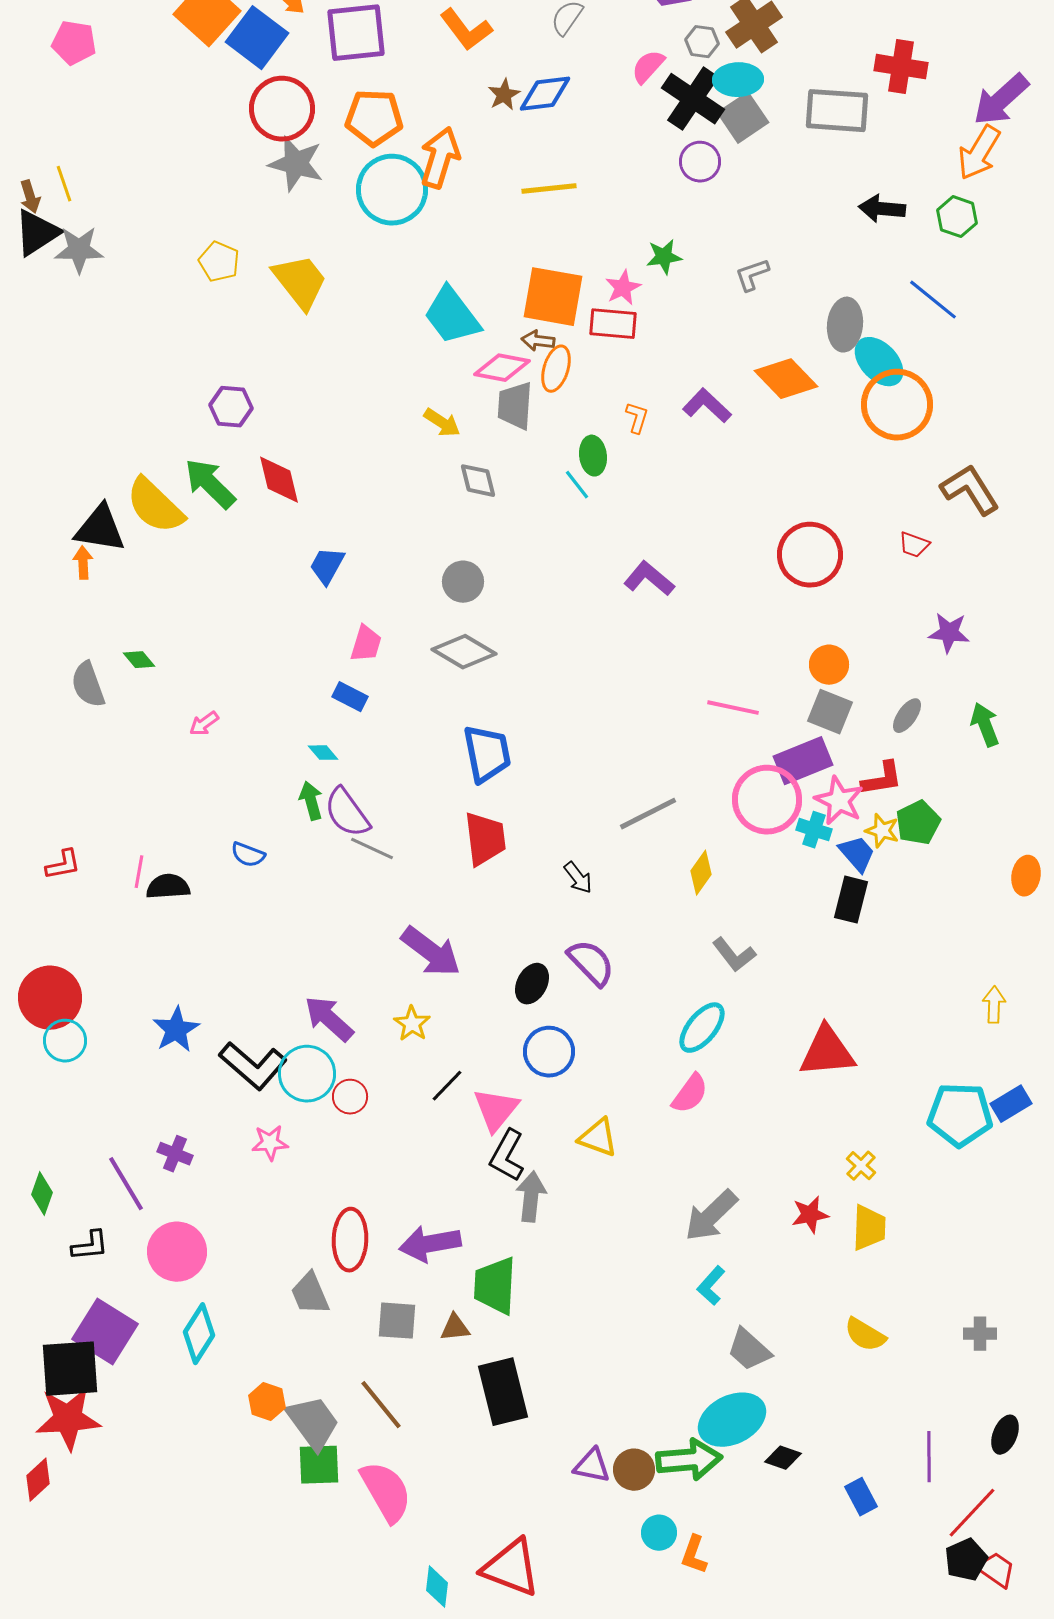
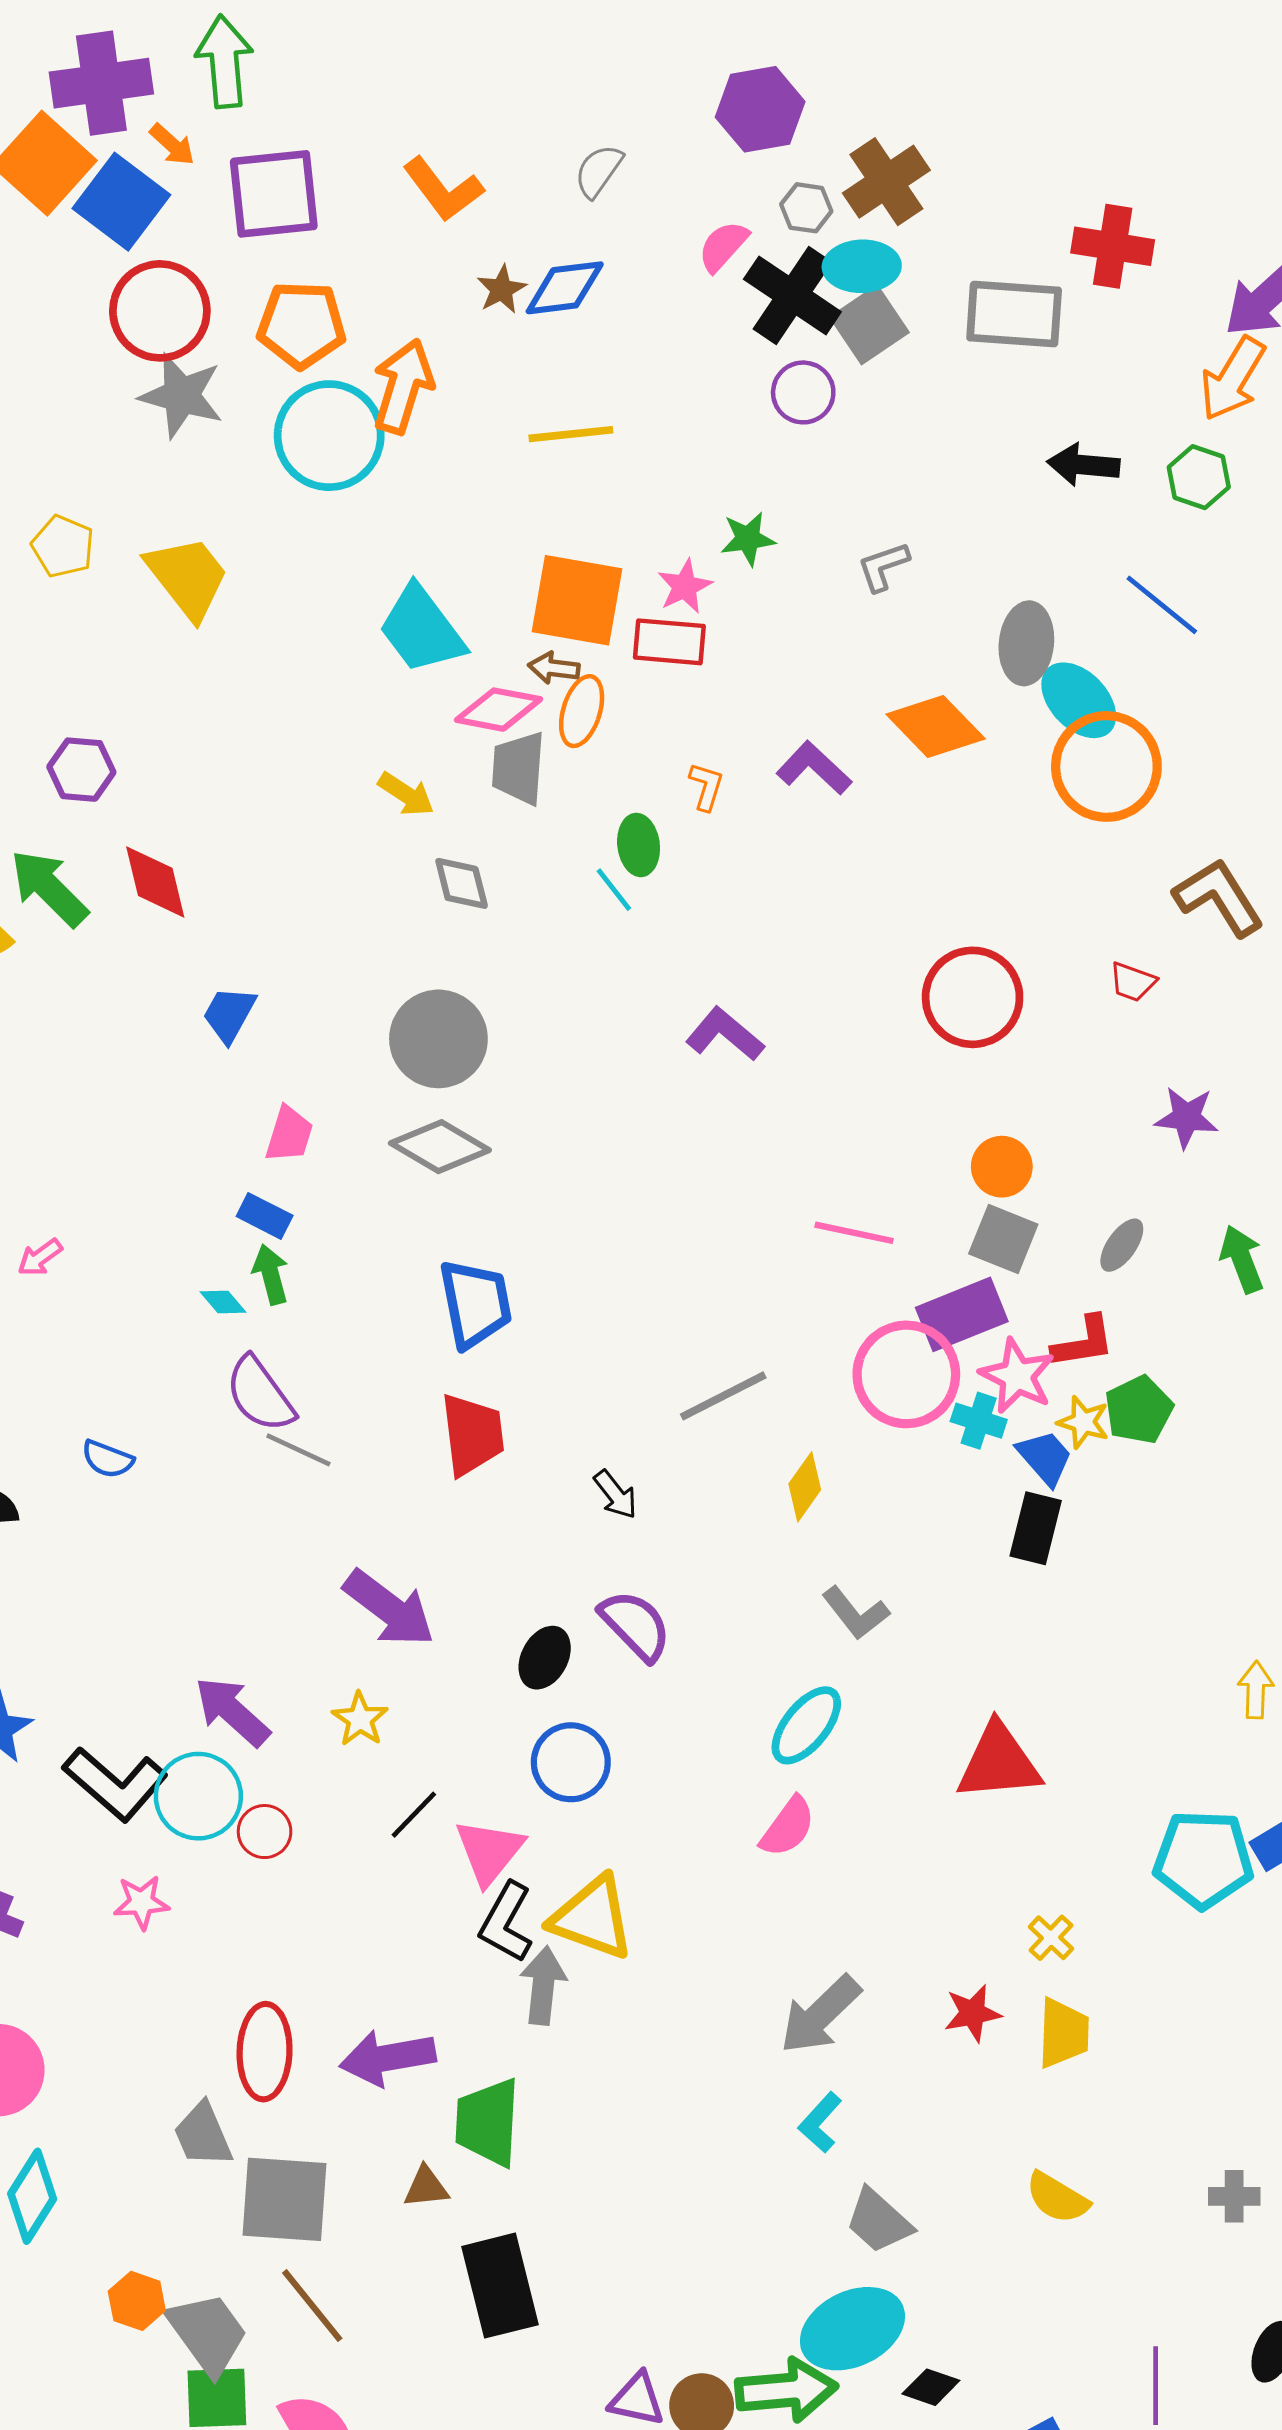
gray circle: (463, 582) -> (438, 1039), size x1.5
green arrow: (311, 801) -> (271, 1274), moved
yellow triangle: (598, 1138) -> (592, 1918), moved, size x1.4
gray square: (397, 1321) -> (285, 2199), moved, size x1.5

